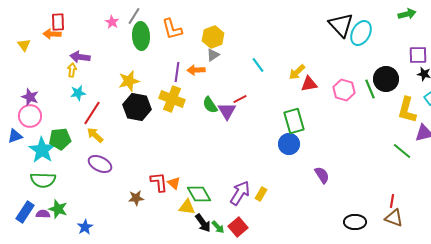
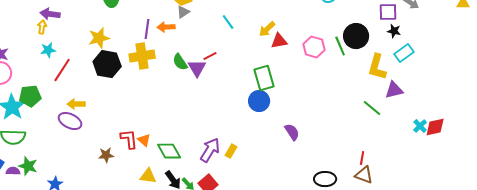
yellow cross: (172, 99) -> (142, 56), turned -30
yellow arrow: (95, 135) -> (76, 104), moved, turned -42
yellow triangle: (187, 207) -> (148, 176), moved

